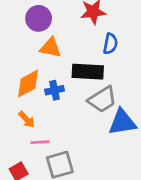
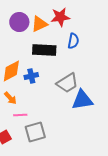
orange triangle: (51, 48) -> (39, 24), moved, turned -36
black rectangle: (88, 72) -> (44, 50), moved

